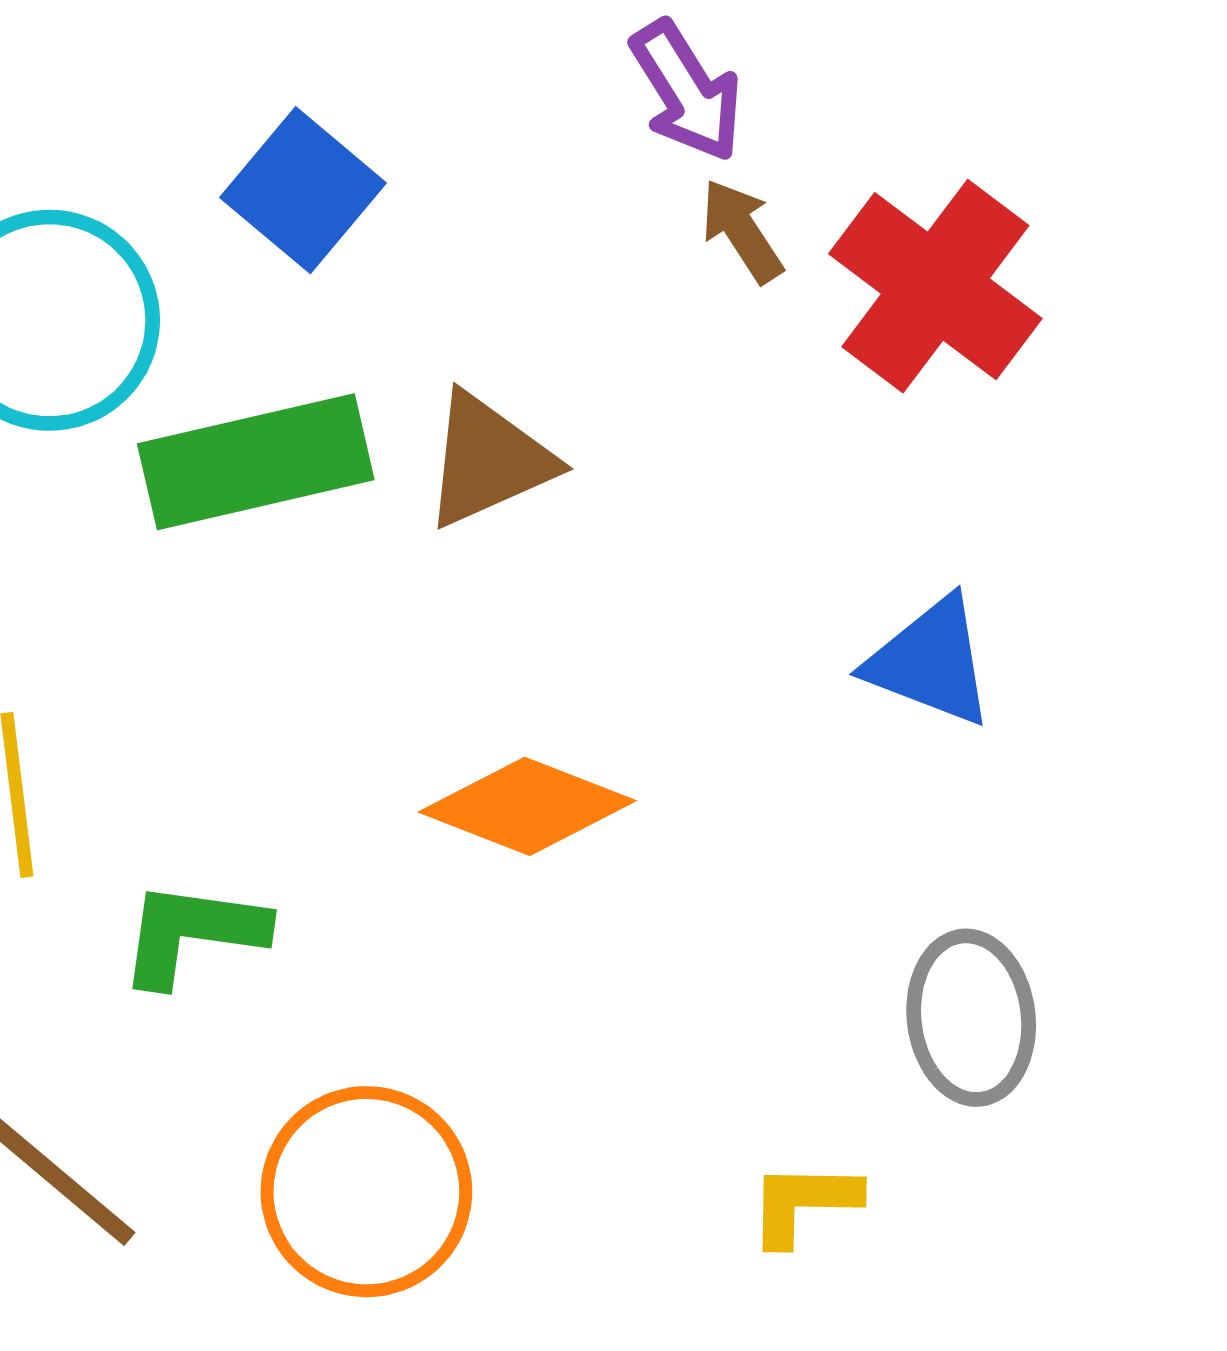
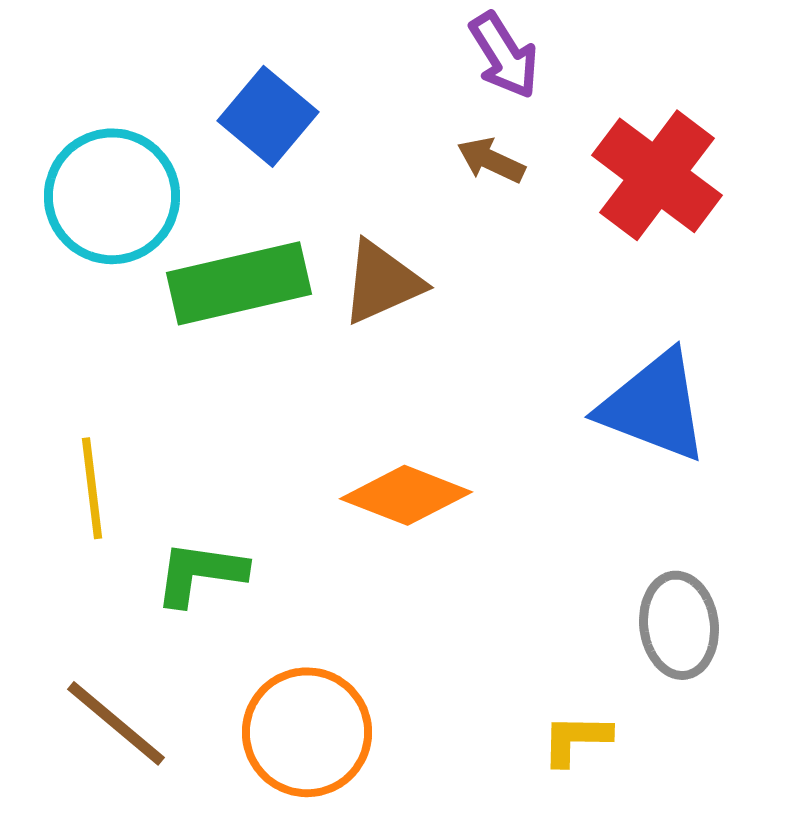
brown arrow: (742, 231) -> (491, 160), moved, turned -32
blue triangle: (931, 662) -> (654, 406), size x1.4

